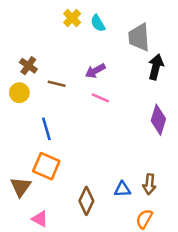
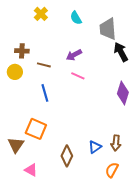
yellow cross: (72, 18) -> (41, 14), moved
brown cross: (28, 66) -> (22, 51), turned -32
black arrow: (156, 67) -> (121, 52), turned -42
blue line: (46, 129) -> (45, 93), moved
blue triangle: (122, 189) -> (95, 147), turned -32

